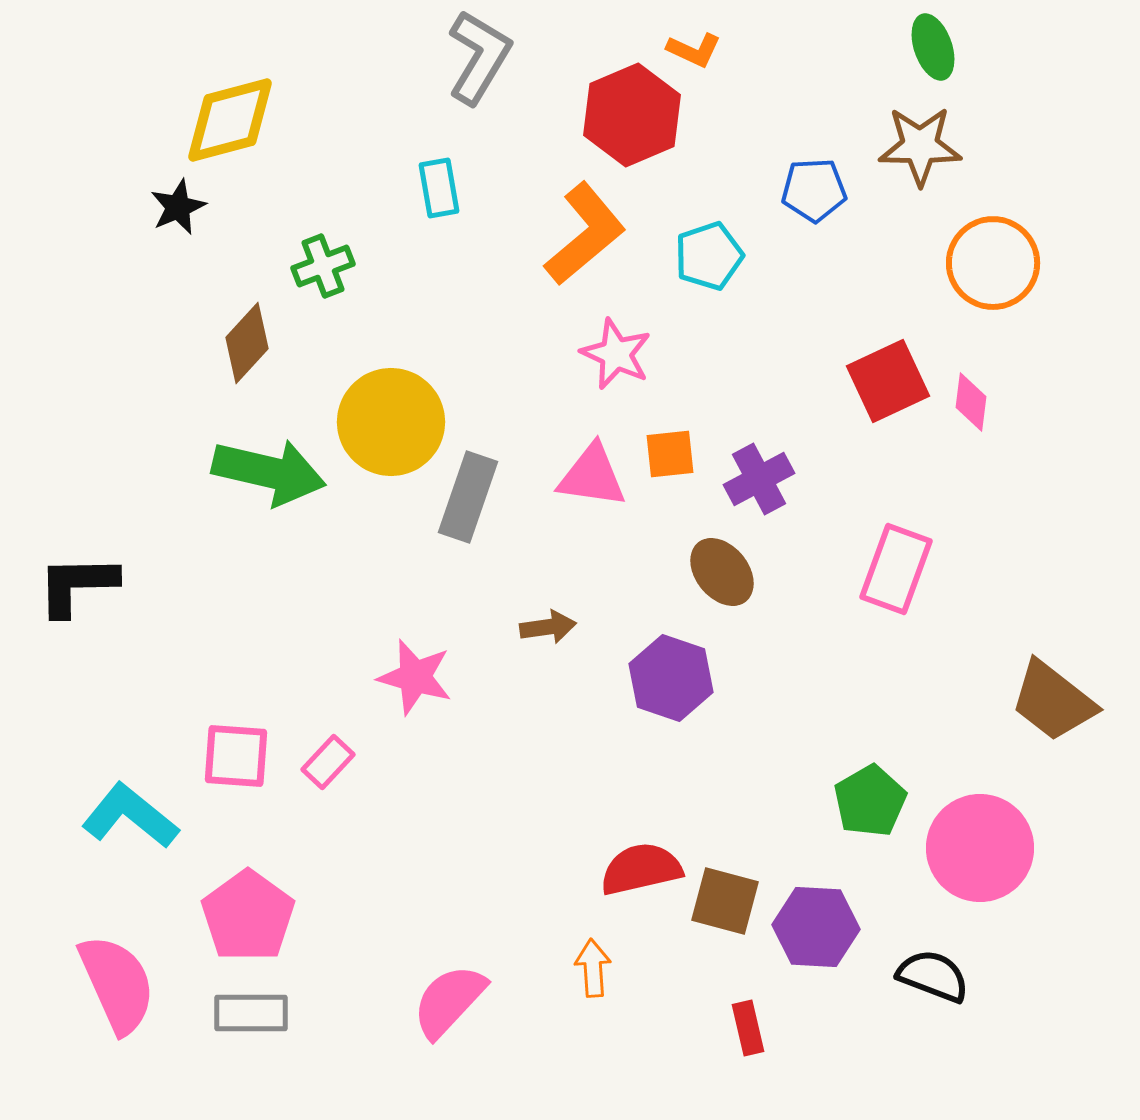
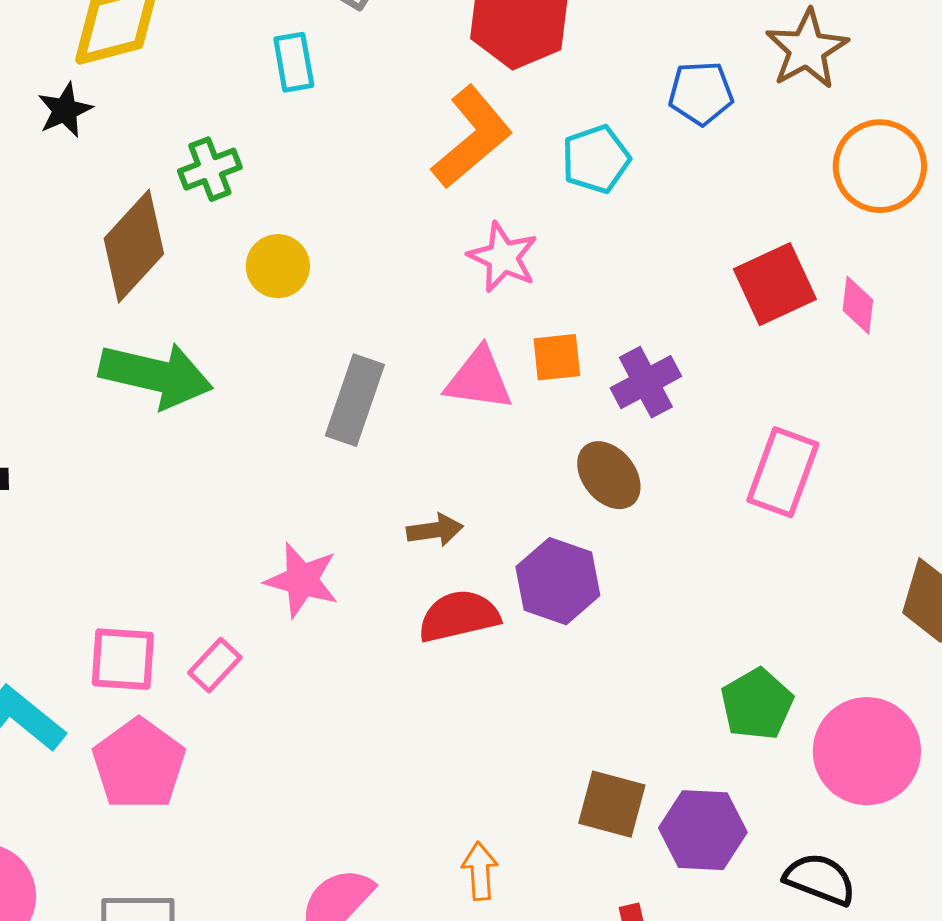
brown star: (920, 146) -> (807, 49), turned -30
cyan rectangle: (439, 188) -> (294, 62), moved
brown diamond: (247, 343) -> (134, 246), size x1.4
yellow circle: (391, 422) -> (278, 266), moved, size x0.6
red semicircle: (641, 869) -> (459, 616), moved
pink pentagon: (248, 916) -> (139, 764), moved

